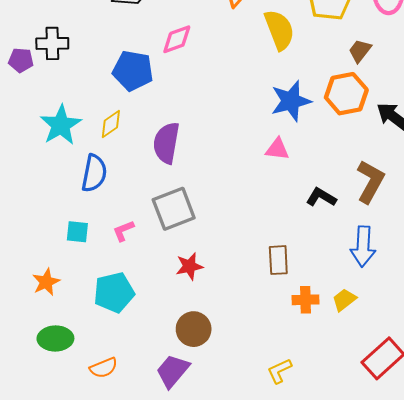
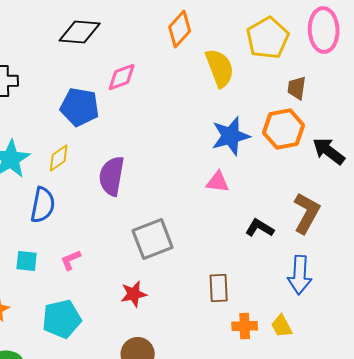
brown trapezoid: (360, 51) -> (297, 88), turned -30
gray square: (174, 209) -> (153, 239), moved
yellow trapezoid: (344, 300) -> (282, 326), turned -80

